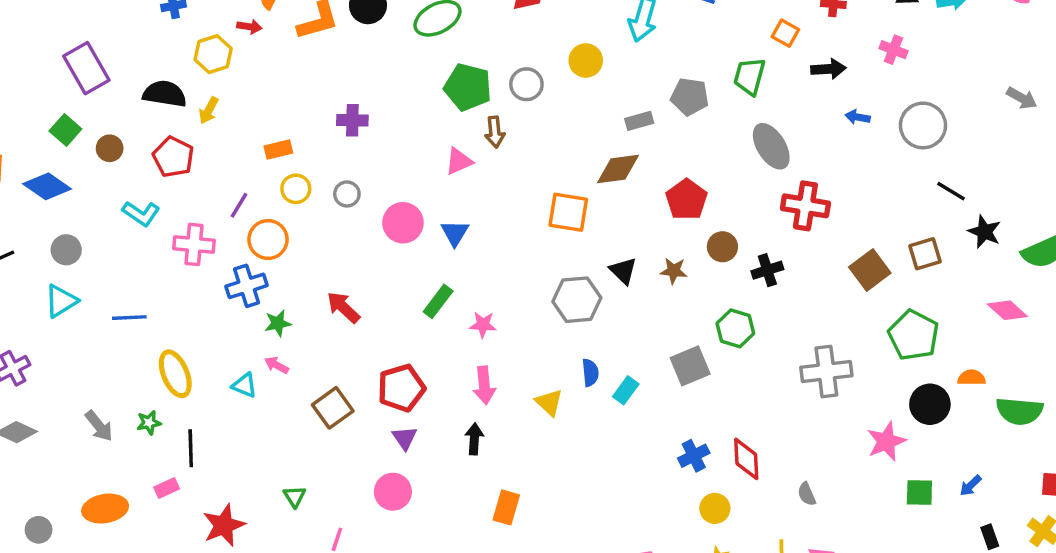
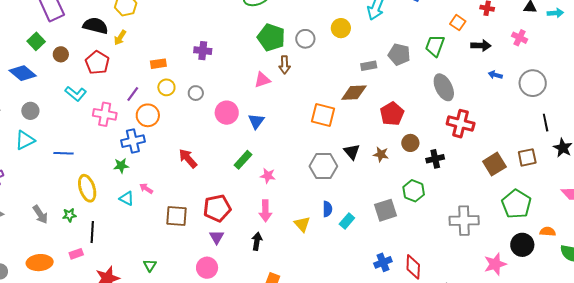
black line: (951, 191) -> (546, 123), turned 42
green star: (278, 323) -> (121, 166), moved
brown square: (333, 408) -> (177, 216), turned 35

